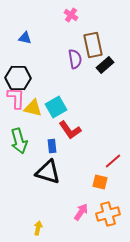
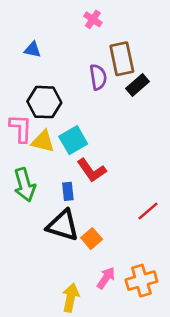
black hexagon: (18, 78) -> (44, 102), moved
orange square: (100, 182) -> (92, 239), moved, turned 35
yellow arrow: (38, 228) -> (71, 298), moved, size x1.5

